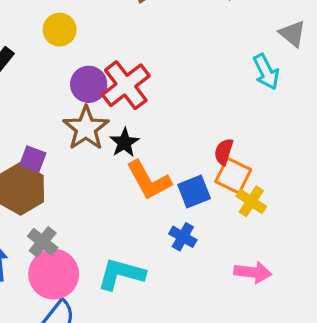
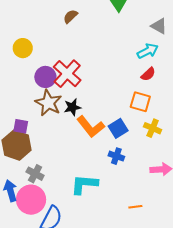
cyan arrow: (266, 72) -> (148, 51), turned -80
black star: (124, 143) -> (72, 107), turned 30
red semicircle: (224, 152) -> (148, 74), moved, turned -140
orange square: (233, 176) -> (140, 102), moved
pink circle: (54, 274) -> (31, 200), moved

